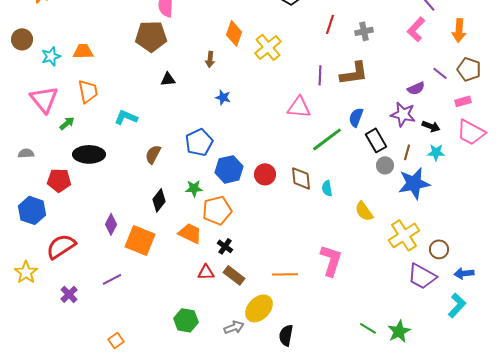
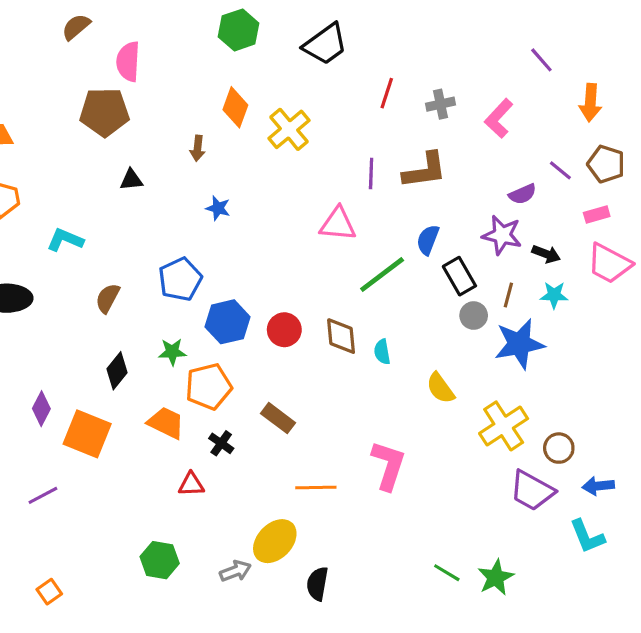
pink L-shape: (416, 29) -> (499, 118), moved
brown rectangle: (234, 275) -> (278, 418), moved
cyan L-shape: (457, 305) -> (587, 536), turned 115

